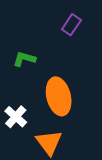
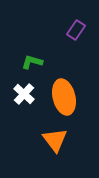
white cross: (16, 117) -> (24, 94), moved

